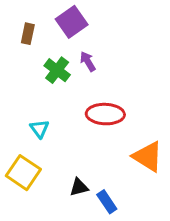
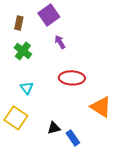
green cross: (57, 70) -> (23, 51), moved

